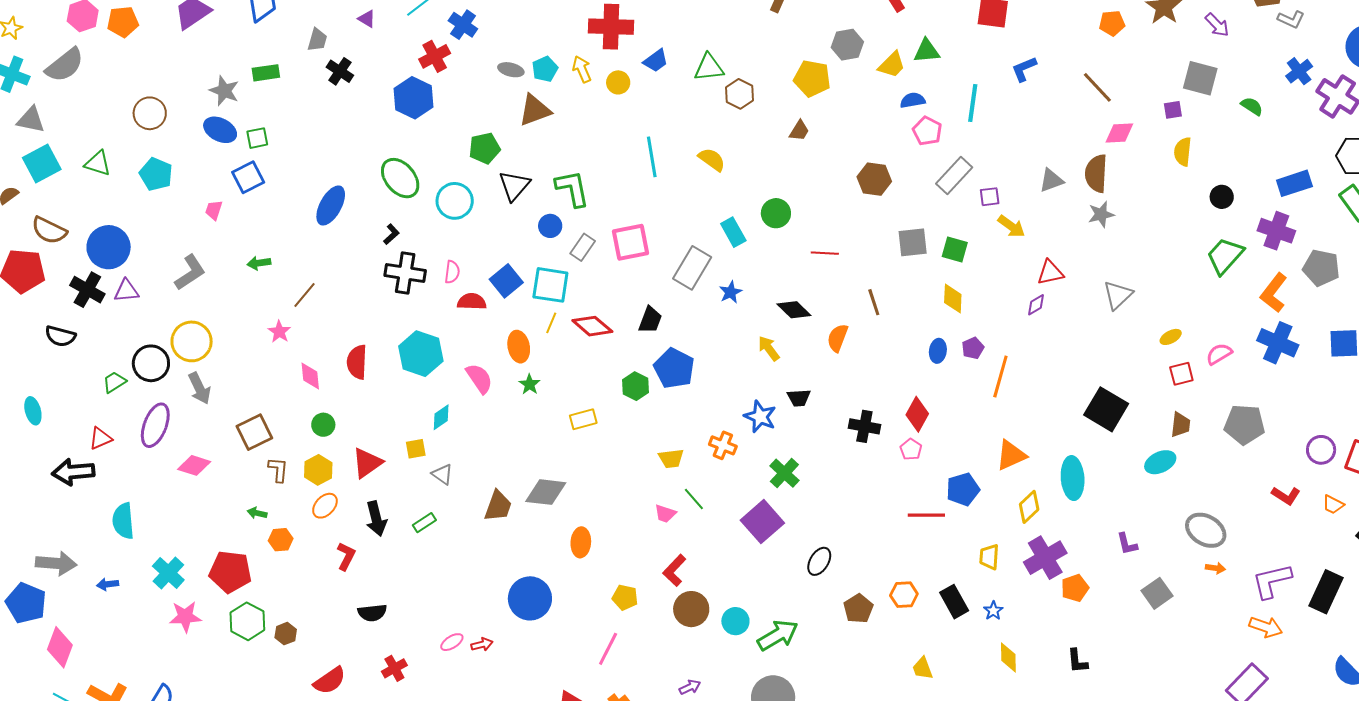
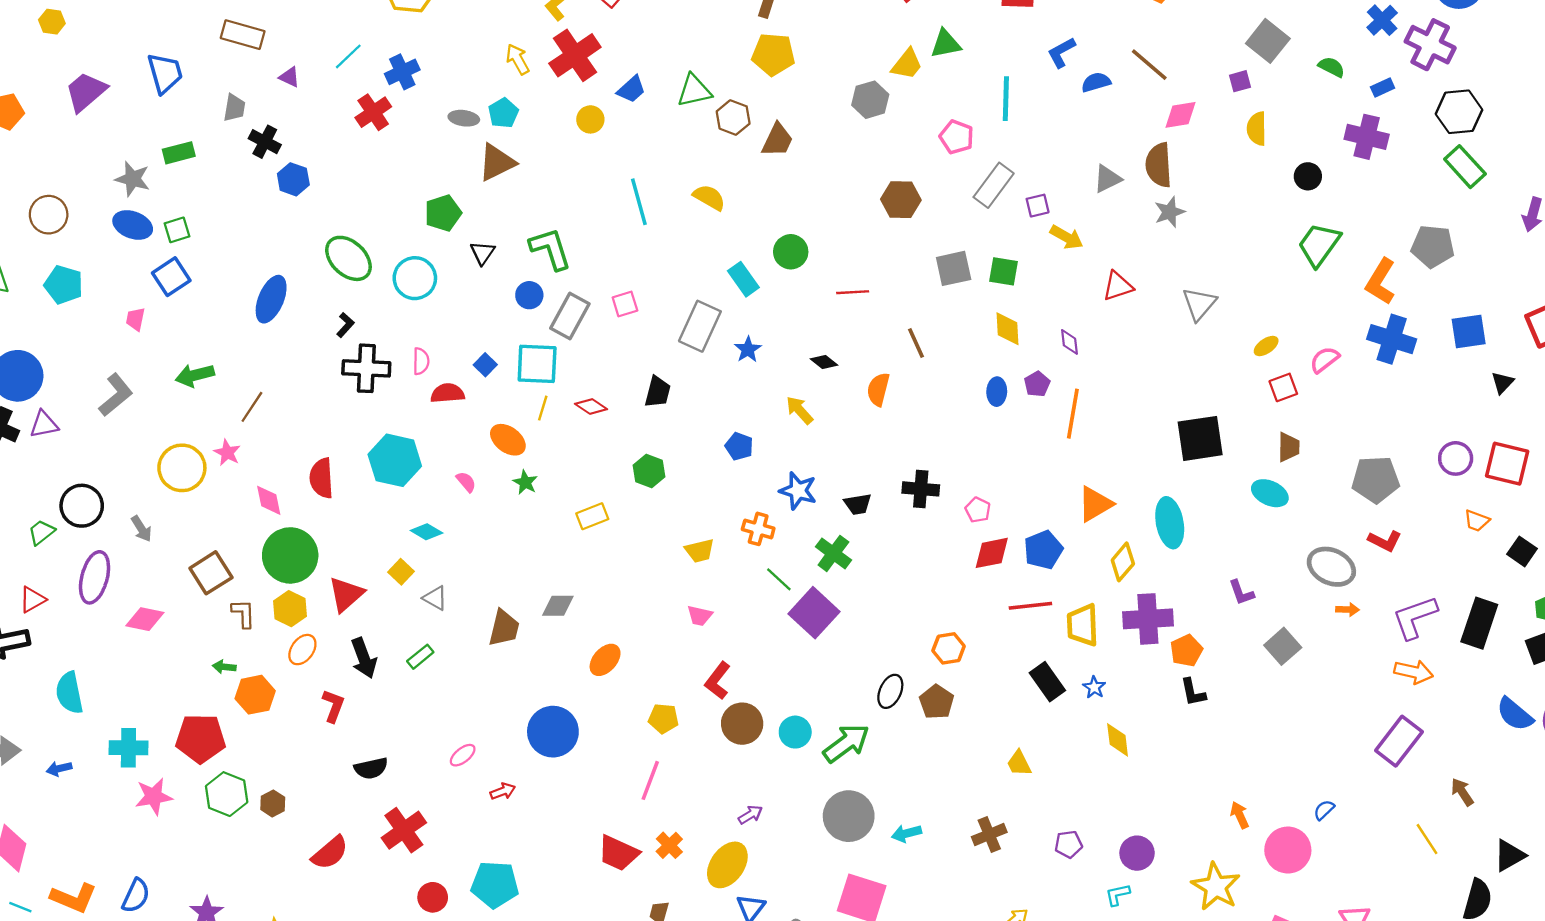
blue cross: (463, 25) -> (402, 72), turned 36
red cross: (611, 27) -> (575, 55), turned -30
gray hexagon: (847, 45) -> (870, 100), moved
yellow arrow: (582, 69) -> (518, 59), moved
yellow pentagon: (812, 78) -> (773, 54), moved
gray square: (1200, 78) -> (1268, 41), turned 30
blue hexagon: (413, 98) -> (293, 179), moved, size x0.7
blue semicircle: (913, 100) -> (1096, 82), moved
brown trapezoid: (799, 131) -> (777, 140), moved, size x1.4
blue rectangle: (1294, 183) -> (1383, 87), moved, size x0.6
black triangle: (514, 186) -> (482, 253), size x0.7
purple cross: (1276, 231) -> (1367, 137), moved
pink square: (631, 242) -> (625, 304), size x0.6
gray rectangle: (583, 247) -> (570, 316), size x1.4
green arrow: (259, 263) -> (195, 375), size x1.4
blue square: (506, 281) -> (485, 365), size x0.6
purple diamond: (1036, 305) -> (1069, 342), moved, turned -60
black diamond: (794, 310) -> (824, 362), size x0.7
red diamond: (592, 326) -> (591, 406), size x0.7
yellow circle: (192, 341) -> (182, 468), moved
orange ellipse: (519, 347) -> (508, 440), turned -36
blue pentagon: (674, 368) -> (739, 446), moved, size x0.6
pink semicircle: (479, 378) -> (466, 482), size x0.6
gray arrow: (199, 388) -> (141, 529), size x0.7
black trapezoid: (799, 398) -> (858, 504), moved
black square: (1106, 409) -> (1200, 438), turned -33
red diamond: (917, 414) -> (992, 553), moved, turned 56
cyan diamond: (441, 417) -> (427, 532), turned 72
gray pentagon: (1244, 424) -> (1376, 479), moved
green circle: (323, 425) -> (290, 555), size x2.0
yellow square: (416, 449) -> (401, 572), turned -30
cyan ellipse: (1160, 462) -> (1270, 493), turned 56
gray diamond: (546, 492) -> (558, 606), size x0.7
red L-shape: (1286, 496) -> (1385, 541), moved
green line: (694, 499) -> (779, 579), moved
red line: (926, 515) -> (1030, 606), moved
orange hexagon: (281, 540) -> (255, 695), size x1.4
orange ellipse: (581, 542) -> (605, 660), turned 44
yellow trapezoid: (989, 557) -> (1083, 625), size x1.4
purple cross: (1045, 558) -> (1148, 619), turned 33
black ellipse: (819, 561) -> (890, 691), moved
cyan cross: (168, 573) -> (128, 748), turned -36
orange hexagon: (904, 595) -> (949, 648), moved
pink ellipse: (452, 642) -> (463, 755), moved
black L-shape: (1077, 661) -> (1193, 692), moved
red cross: (394, 668) -> (404, 830), size x1.5

